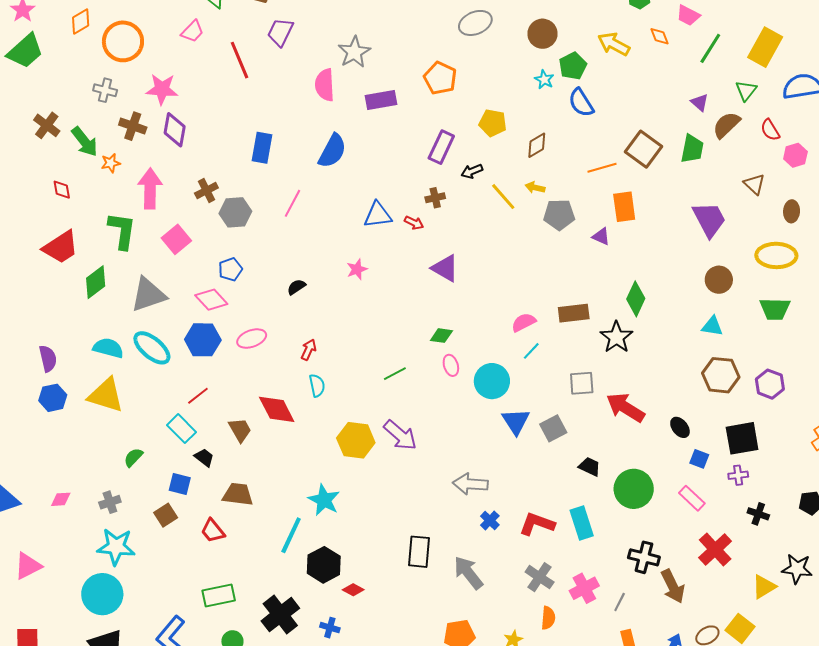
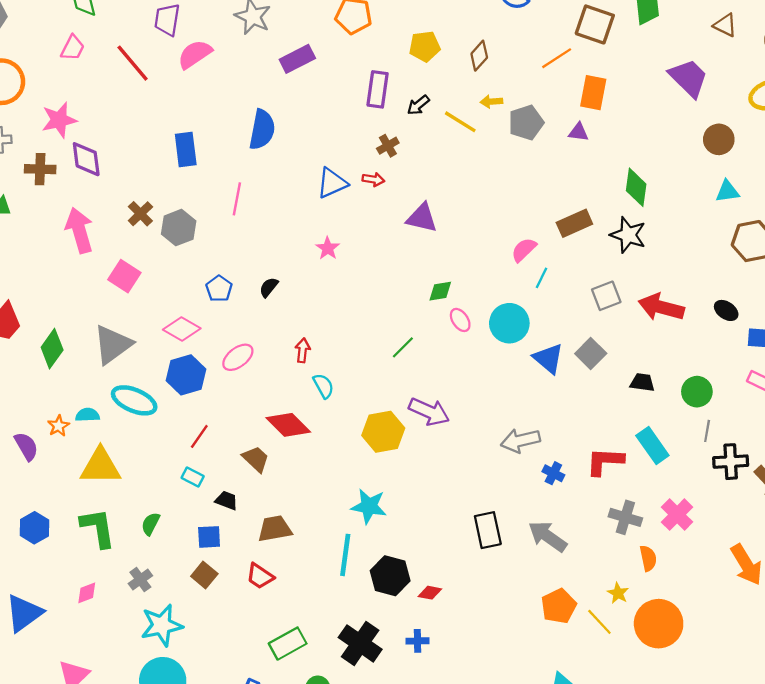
pink semicircle: (325, 85) -> (195, 54), moved, turned 76
orange star: (111, 163) -> (58, 426), moved
orange rectangle: (624, 207) -> (593, 93), turned 36
green L-shape: (122, 231) -> (98, 528), moved
blue pentagon: (230, 269) -> (219, 289), moved
cyan semicircle: (108, 348) -> (87, 415), size x0.7
blue hexagon: (53, 398) -> (34, 528), moved
cyan rectangle: (182, 429) -> (193, 477), size x0.7
green circle: (634, 489) -> (697, 392), size x0.7
gray line: (620, 602) -> (707, 431), moved

